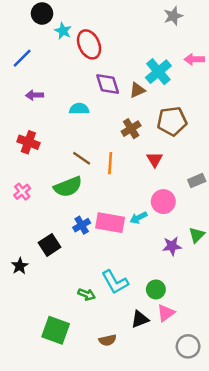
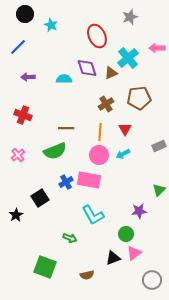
black circle: (42, 13) -> (25, 14), moved
gray star: (173, 16) -> (130, 17), moved
red ellipse: (89, 44) -> (97, 36), moved
cyan semicircle: (79, 109) -> (64, 79), moved
brown line: (82, 158) -> (66, 128), turned -35
orange line: (110, 163) -> (100, 132), moved
pink circle: (163, 202) -> (99, 155), moved
cyan arrow: (139, 218) -> (123, 154), moved
purple star: (172, 246) -> (139, 211), moved
cyan L-shape: (115, 282) -> (93, 215), moved

